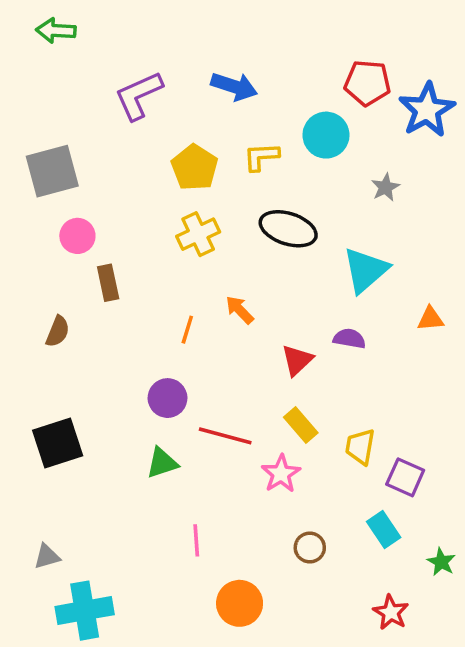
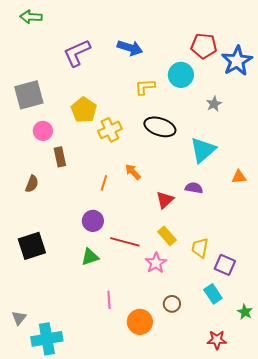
yellow pentagon: (195, 167) -> (84, 110), moved
gray triangle: (47, 557) -> (19, 318), moved, turned -35
orange circle: (240, 603) -> (140, 322), moved
red star: (391, 612) -> (217, 340), turned -30

